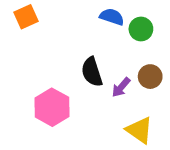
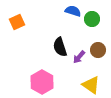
orange square: (26, 17) -> (17, 22), moved
pink hexagon: (52, 107) -> (42, 82), moved

